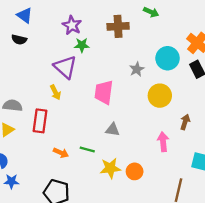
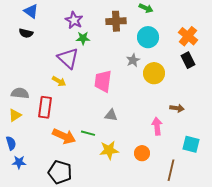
cyan circle: (168, 58) -> (148, 37), moved
yellow arrow: (55, 92) -> (59, 81), turned -32
yellow circle: (160, 96) -> (154, 73), moved
brown arrow: (185, 122) -> (177, 108), turned 80
orange arrow: (61, 153) -> (64, 136), size x1.6
orange circle: (135, 171) -> (142, 153), moved

